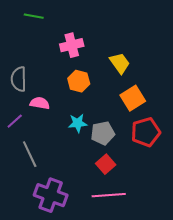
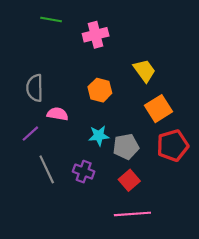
pink cross: (72, 45) -> (96, 35), moved
purple cross: (51, 195) -> (84, 172), moved, size x0.6

